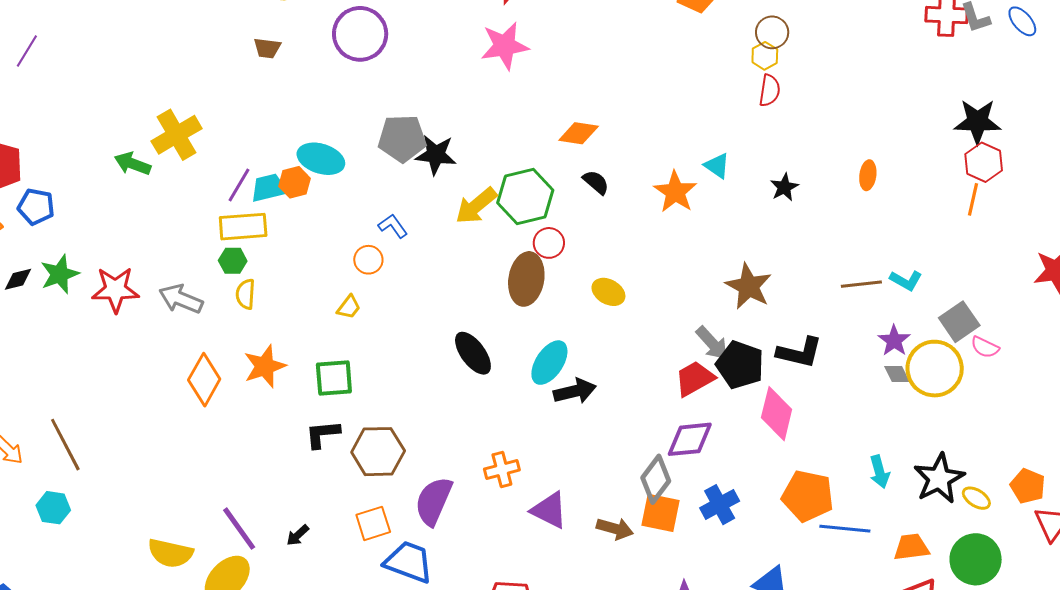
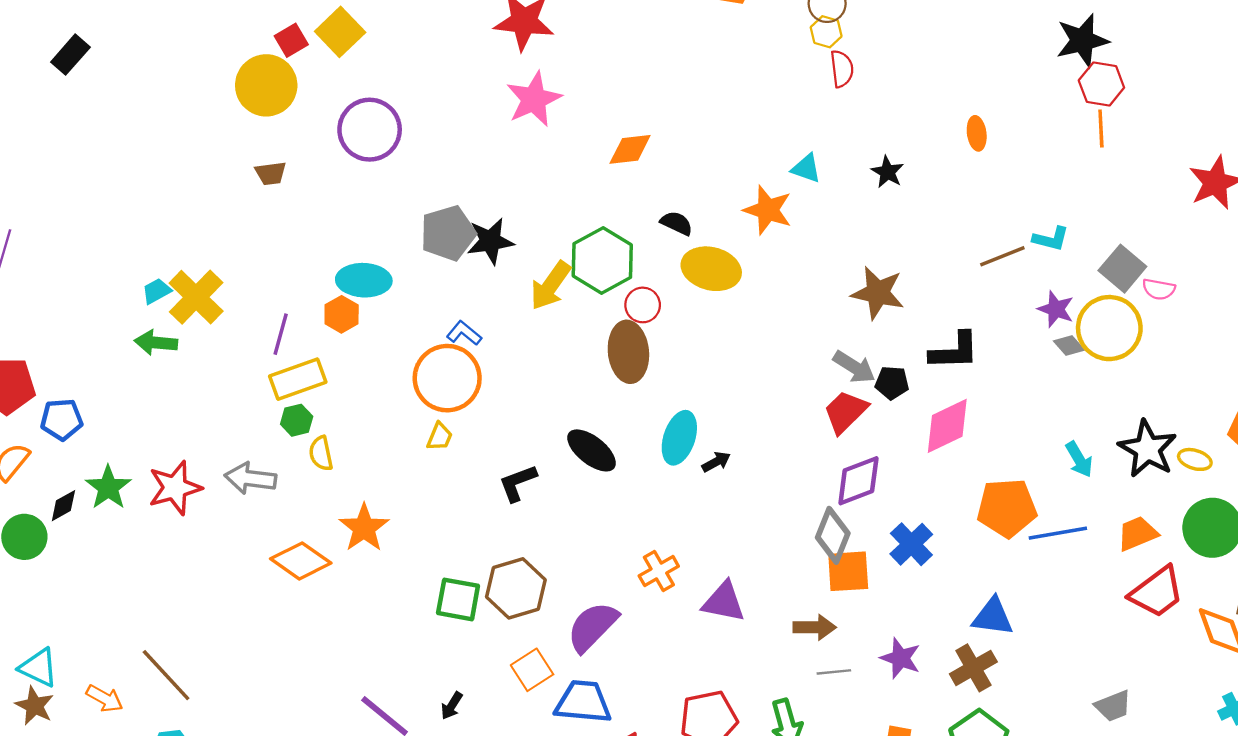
orange diamond: (579, 133) -> (630, 149), moved
cyan trapezoid: (269, 188) -> (156, 291), moved, size x0.7
orange circle: (368, 260) -> (447, 378), size x2.0
yellow ellipse: (608, 292) -> (711, 269), moved, size x1.5
black pentagon: (740, 365) -> (892, 383), size x0.6
green square: (334, 378) -> (458, 599), moved, turned 30
orange diamond: (204, 380) -> (301, 561), turned -69
black arrow: (575, 391) -> (716, 462), size x0.6
pink diamond: (777, 414) -> (947, 426), turned 66
black L-shape: (323, 434) -> (518, 483), moved
purple semicircle: (434, 501) -> (592, 627), turned 36
brown arrow: (615, 529) -> (815, 627), moved

